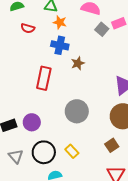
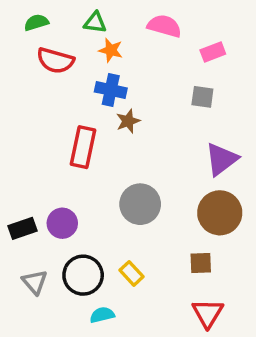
red semicircle: (28, 28) -> (55, 61), size x1.5
gray square: (102, 29) -> (202, 97), moved, turned -32
brown star: (78, 63) -> (128, 121), moved
brown square: (112, 145) -> (201, 263), turned 32

